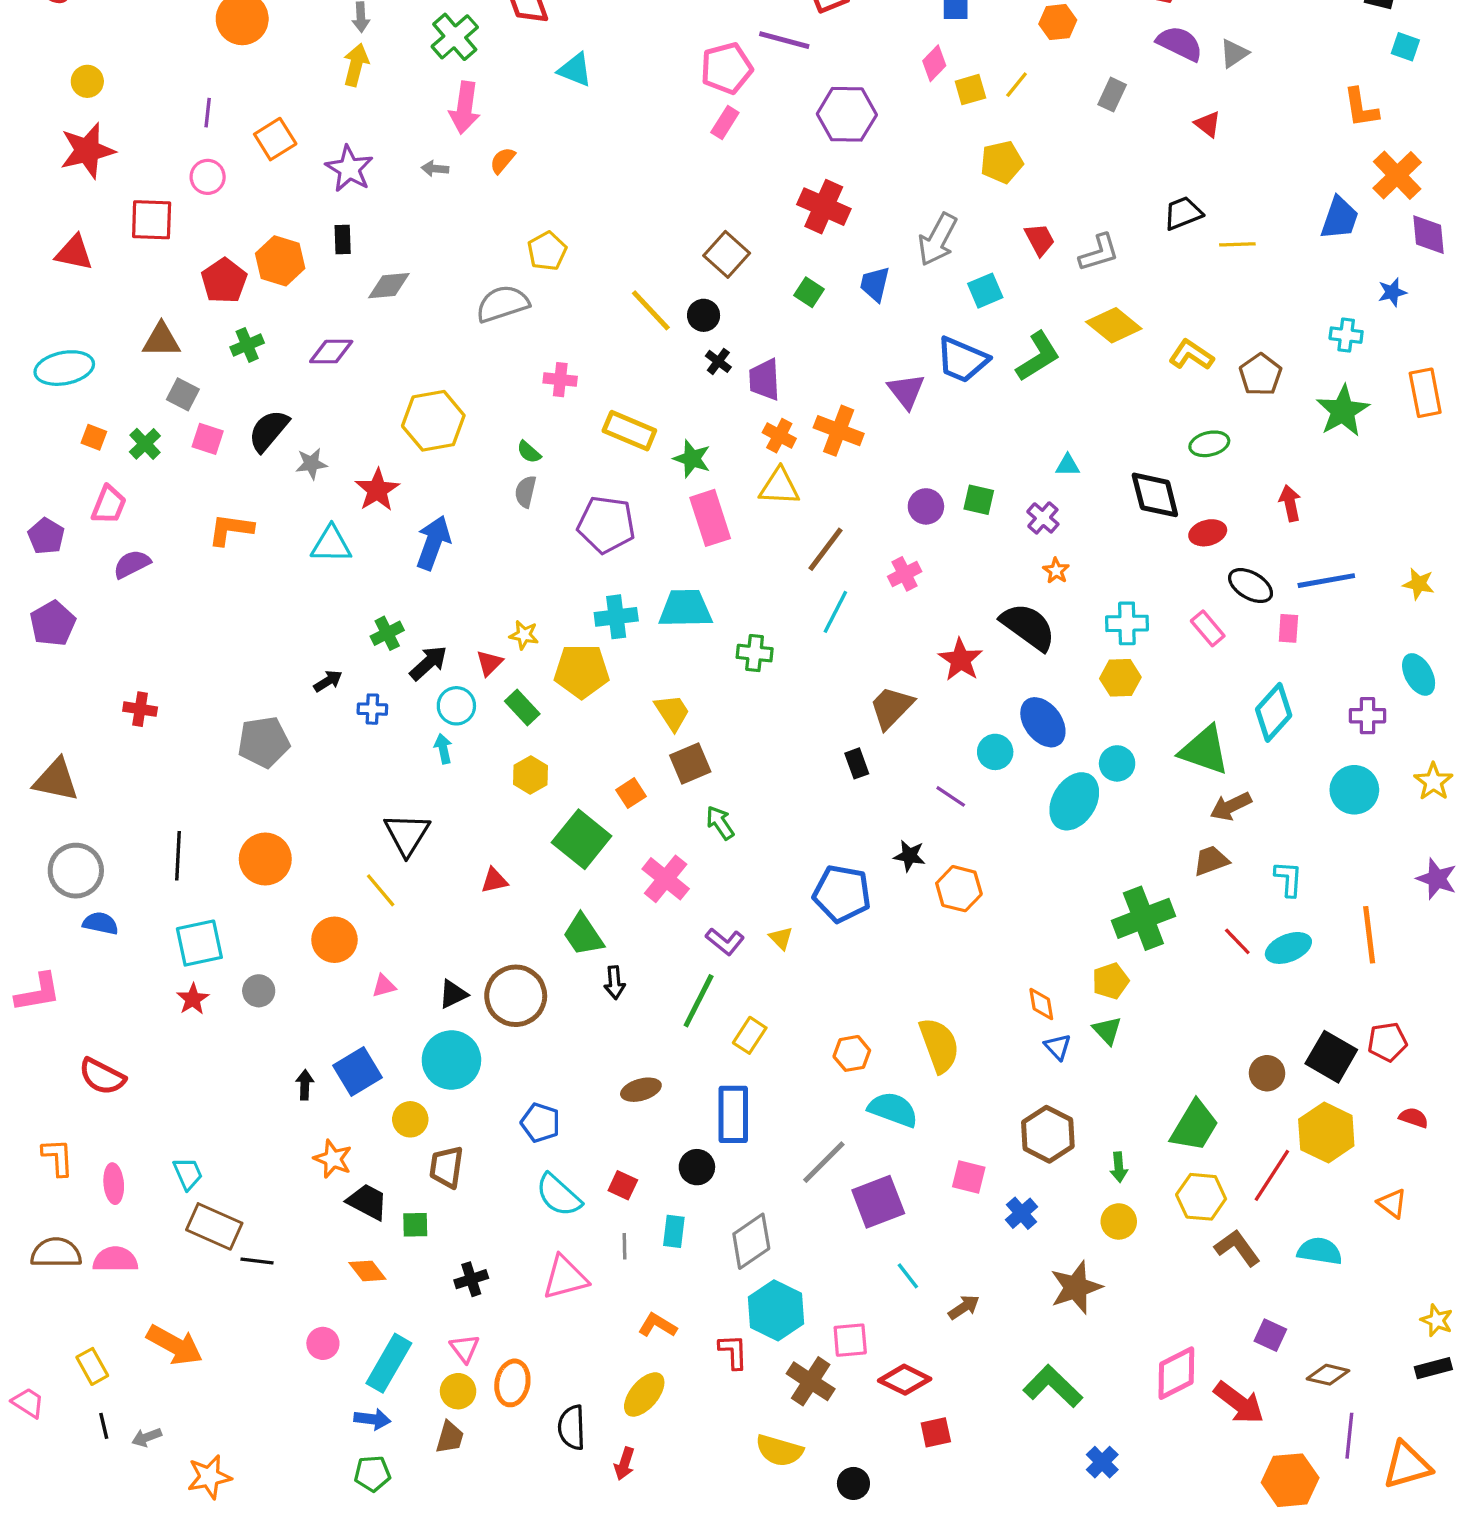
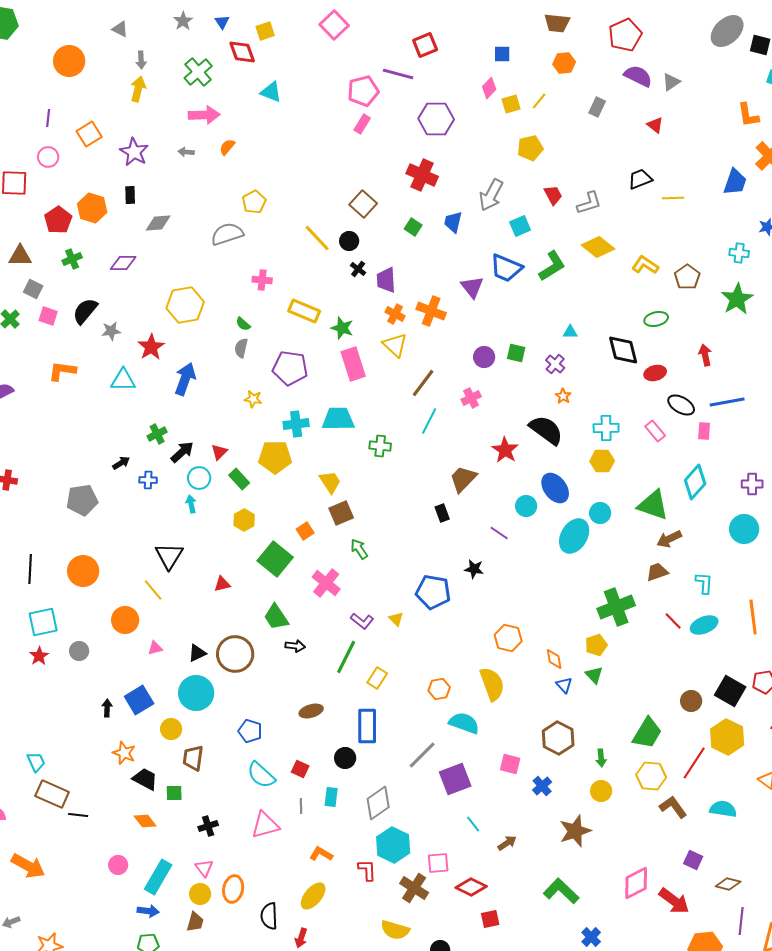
pink arrow: (465, 108) -> (204, 115), turned -100
yellow triangle: (779, 487) -> (395, 345), turned 40
yellow star: (524, 635) -> (253, 399), moved
orange hexagon: (959, 889) -> (508, 638), moved
black arrow: (615, 983) -> (295, 646), turned -78

